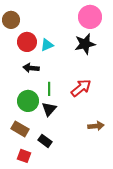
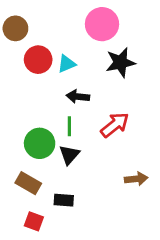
pink circle: (90, 17) -> (102, 24), moved
black arrow: (31, 68) -> (78, 96), moved
black rectangle: (45, 141) -> (64, 200), turned -32

